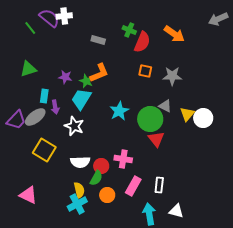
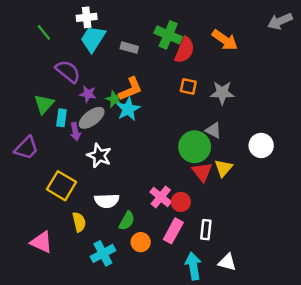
purple semicircle: (49, 18) -> (68, 71), moved
green cross: (129, 30) -> (168, 35), size x1.5
green triangle: (28, 69) -> (44, 104), moved, turned -30
cyan trapezoid: (81, 99) -> (93, 39), moved
cyan star: (119, 111) -> (128, 109), moved
yellow triangle: (187, 114) -> (223, 168), moved
gray ellipse: (35, 117) -> (92, 118), moved
pink cross: (123, 159) -> (161, 197), turned 30
red circle: (101, 166) -> (181, 202), moved
yellow semicircle: (79, 190) -> (79, 222), moved

